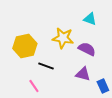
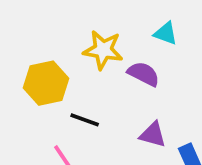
yellow star: (63, 38) -> (103, 50), moved
purple semicircle: (87, 49) -> (144, 74), moved

